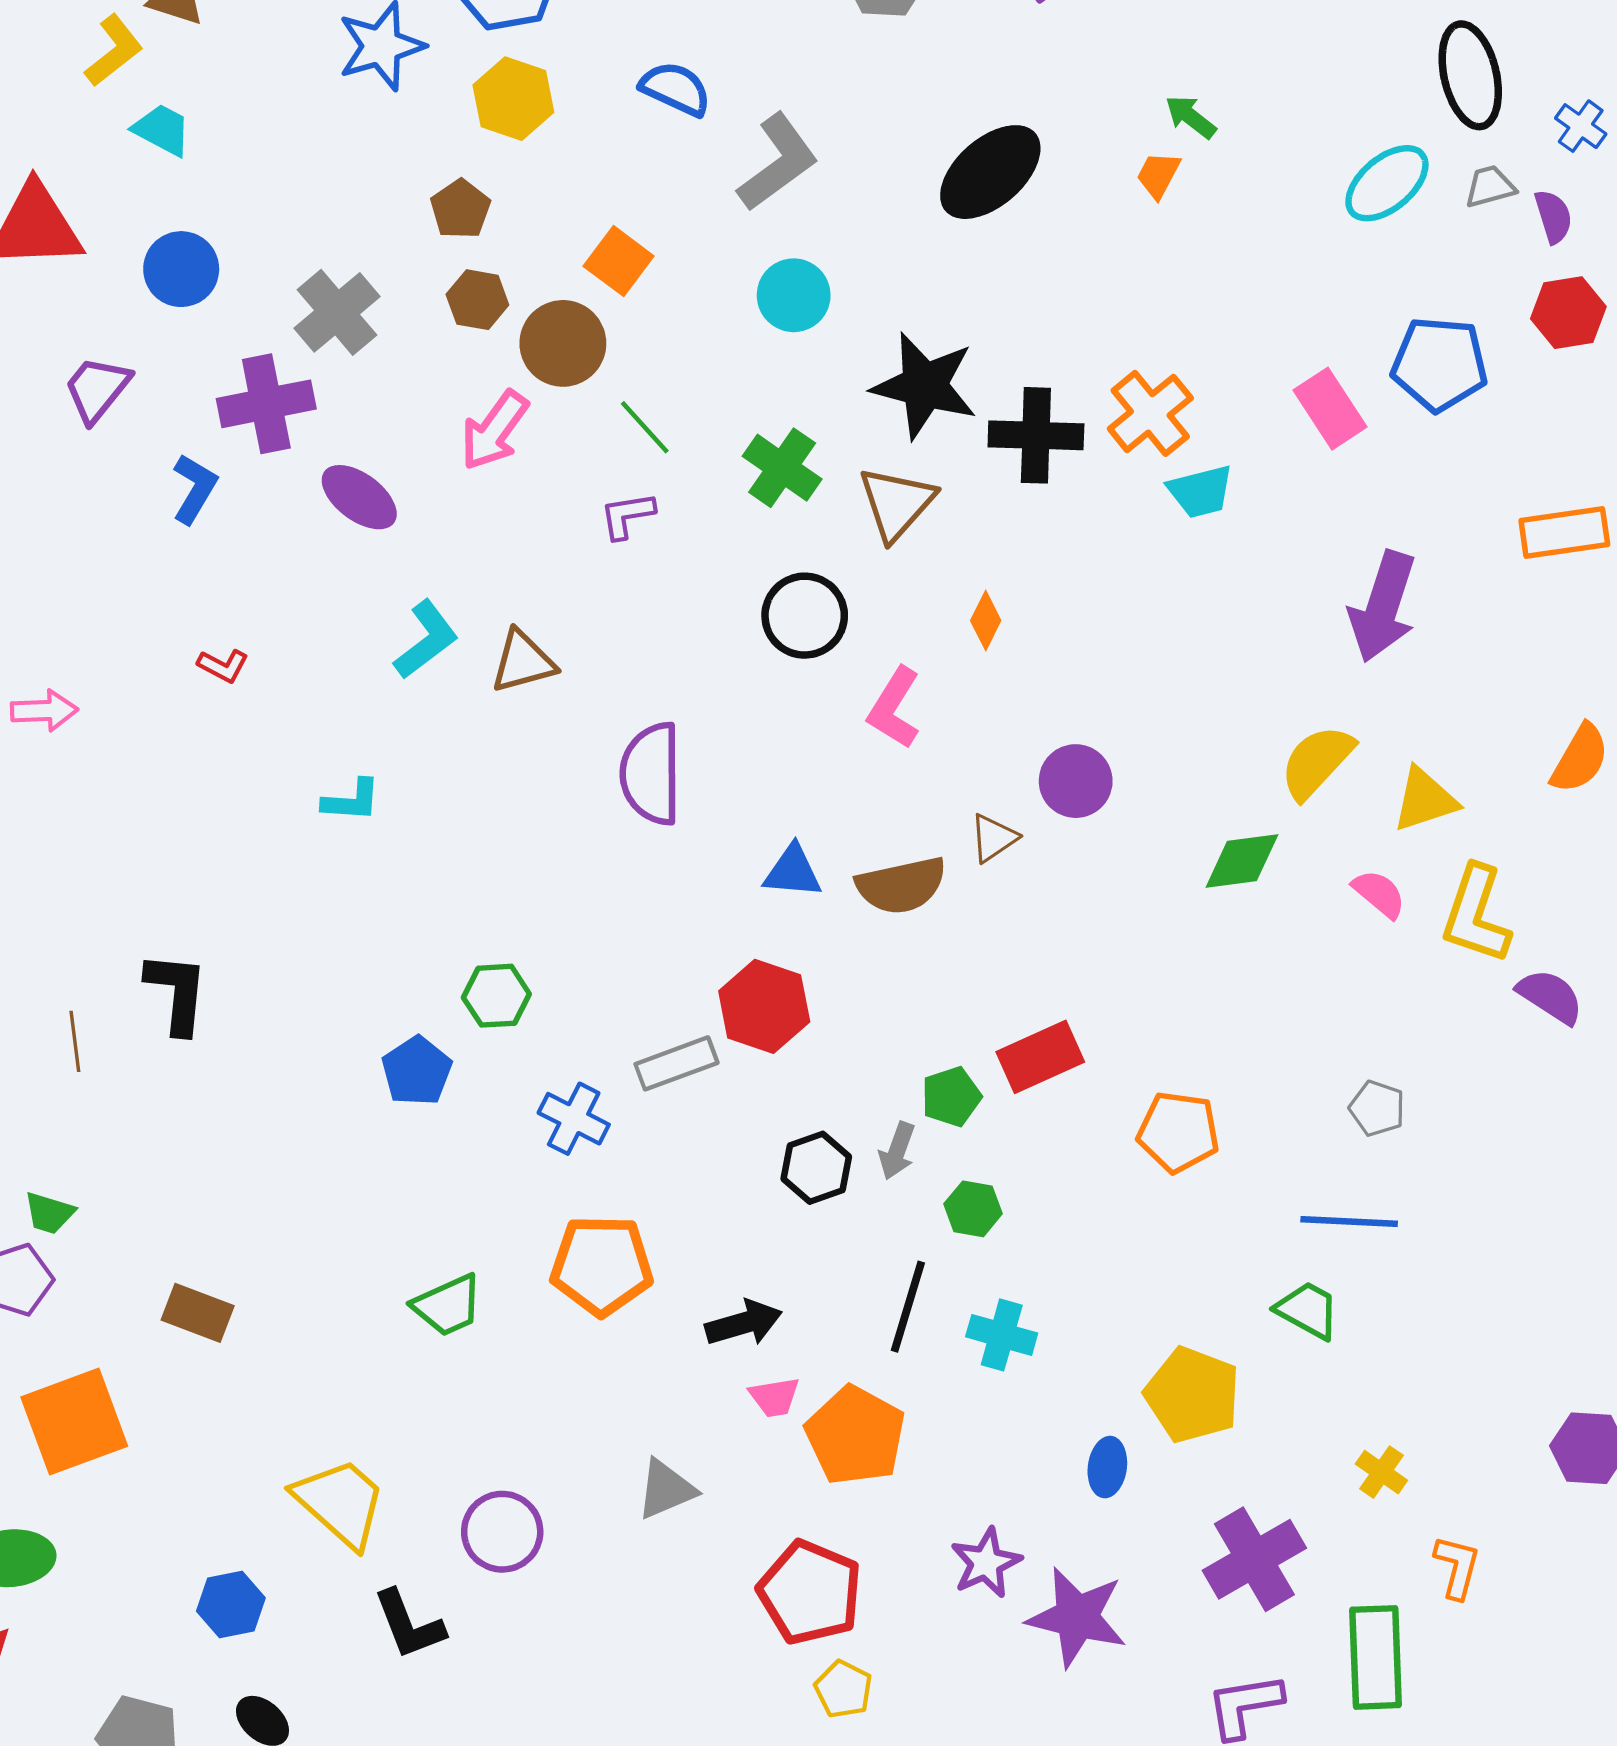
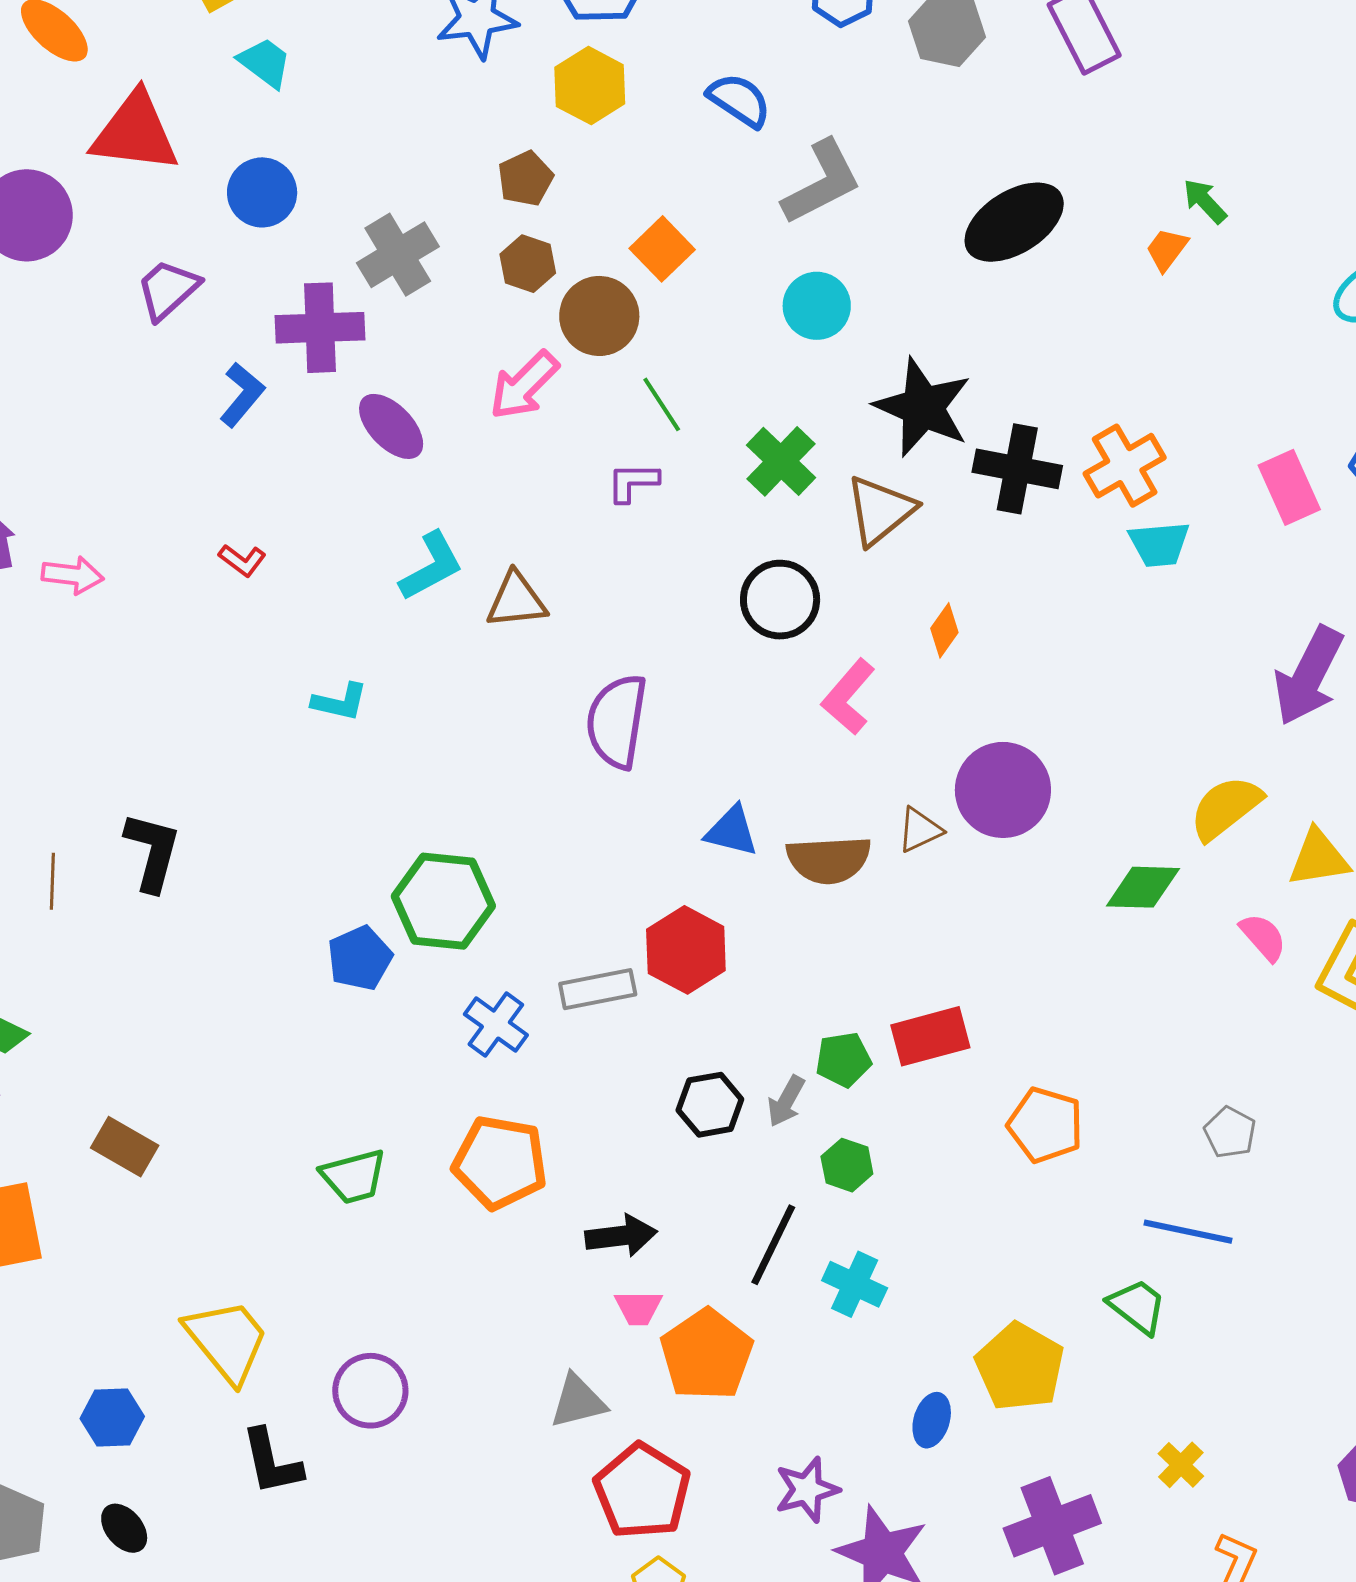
purple circle: (1076, 781) -> (1003, 790), size x1.4
green hexagon: (496, 996) -> (443, 901), size x1.6
gray triangle: (666, 1489) -> (578, 1401), moved

